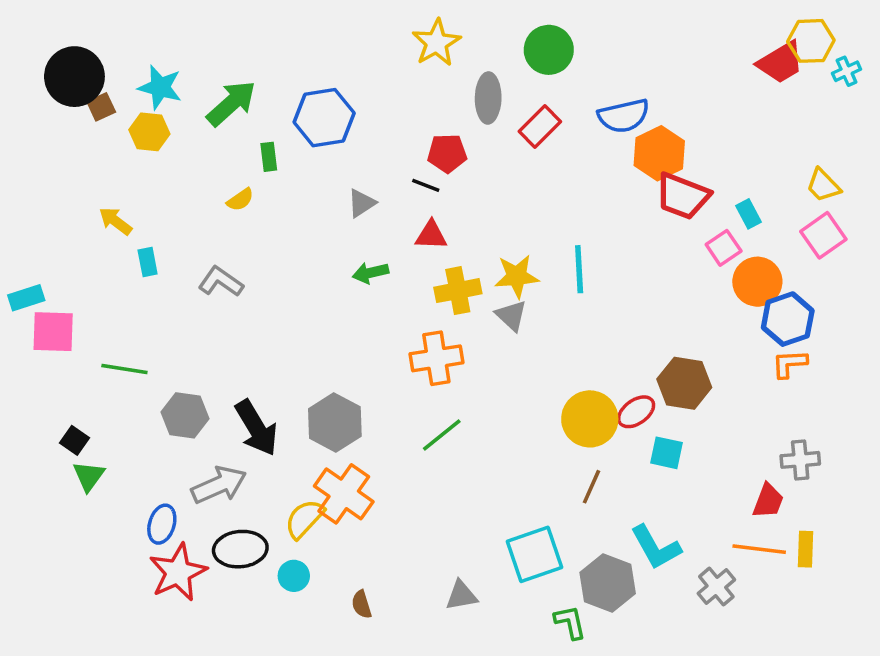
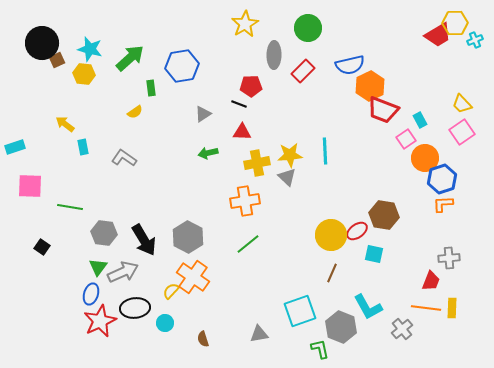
cyan rectangle: (26, 298) -> (15, 147), moved
green triangle: (89, 476) -> (98, 267), moved
yellow semicircle: (304, 519) -> (171, 291), size x0.7

